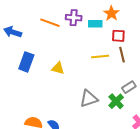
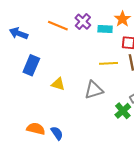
purple cross: (74, 18) -> (83, 22), turned 35
yellow triangle: (58, 68) -> (58, 84), moved
gray triangle: (89, 99) -> (94, 90), moved

